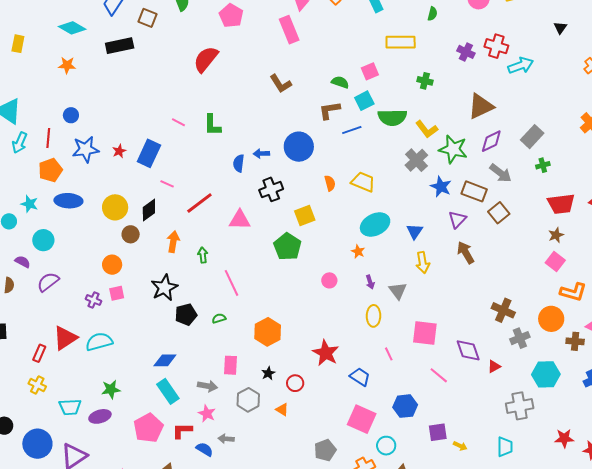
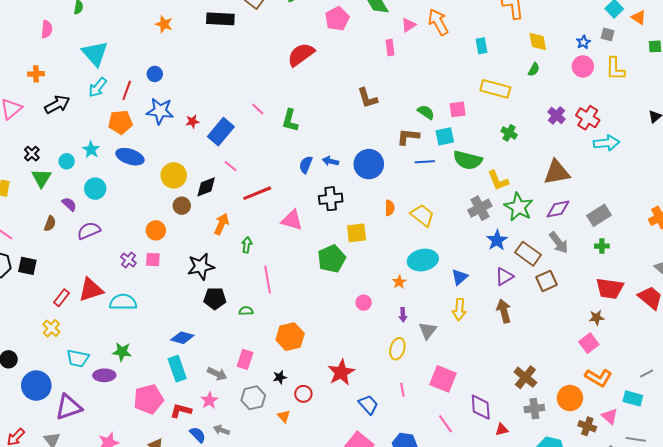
pink rectangle: (289, 30) -> (390, 48), size x0.6

